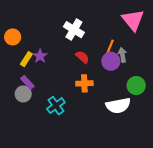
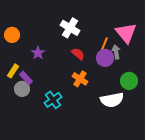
pink triangle: (133, 20) -> (126, 33), moved
yellow rectangle: (26, 59) -> (13, 71), moved
orange cross: (84, 83) -> (80, 79), turned 35

